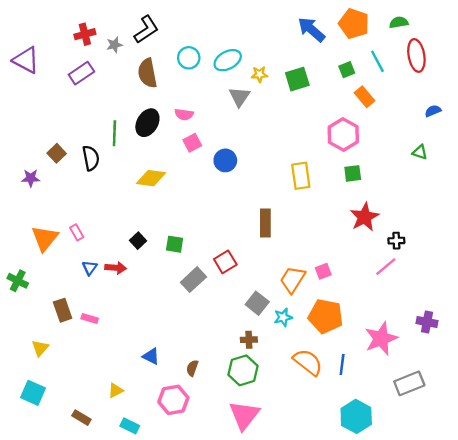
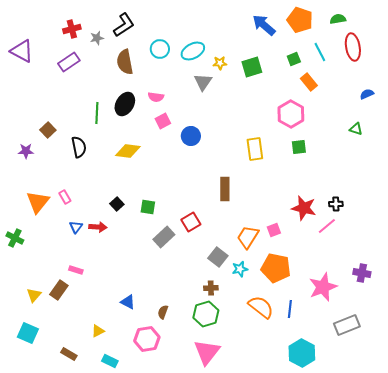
black semicircle: (91, 158) -> (79, 147), moved
red star: (365, 217) -> (304, 208), moved, turned -30
brown rectangle: (63, 310) -> (59, 290), moved, turned 54

